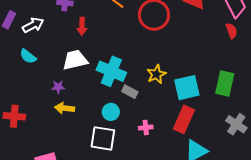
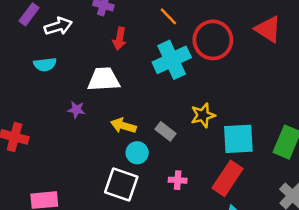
cyan semicircle: (28, 56) -> (45, 64), turned -54
cyan cross: (111, 71) -> (172, 60), moved, turned 32
yellow arrow: (65, 108) -> (123, 126), moved

